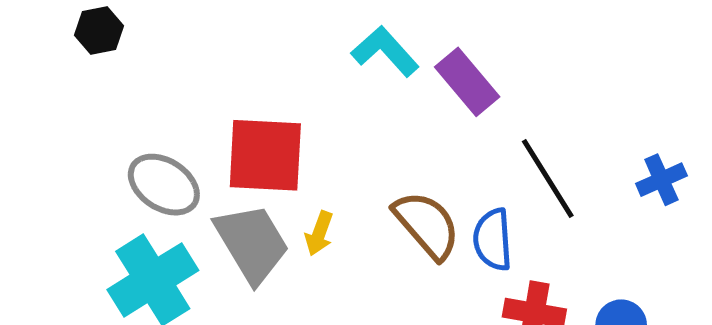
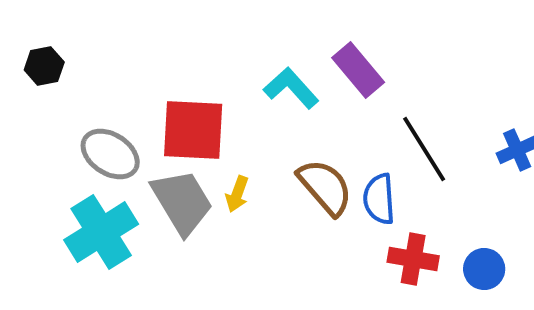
black hexagon: (99, 30) -> (44, 66), moved
cyan L-shape: (385, 51) -> (291, 88), moved

